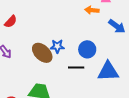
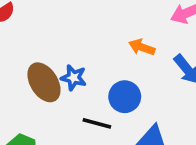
orange arrow: (92, 10) -> (142, 47), moved

